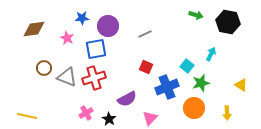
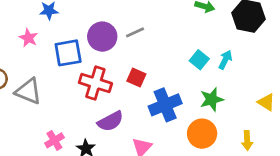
purple circle: (108, 26) -> (102, 37), moved
cyan square: (187, 66) -> (199, 60), moved
red cross: (94, 78) -> (95, 83), moved, turned 35

